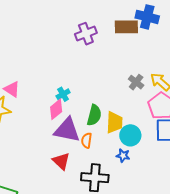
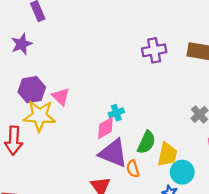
orange semicircle: (87, 140) -> (133, 169), turned -35

